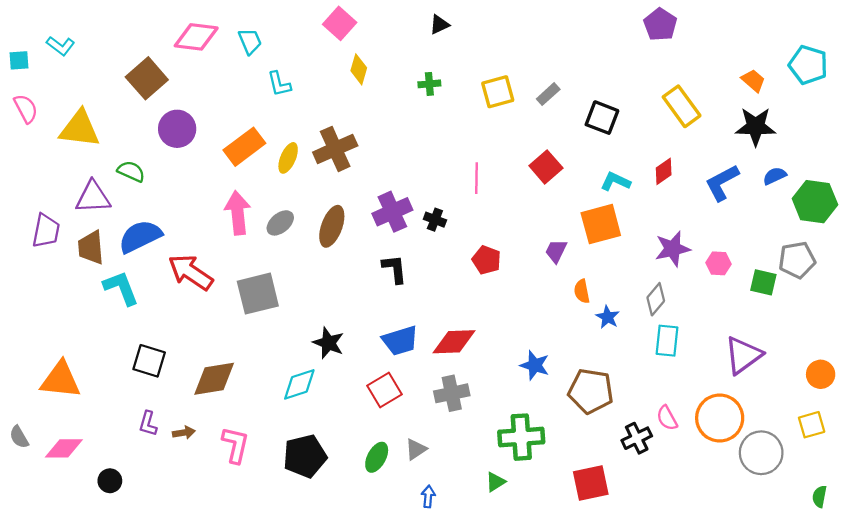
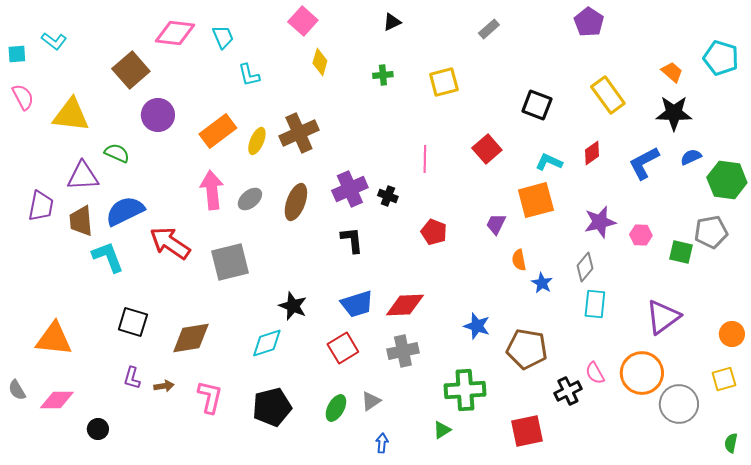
gray rectangle: (548, 94) -> (489, 29), moved

